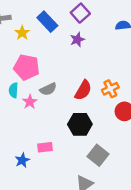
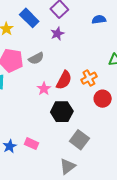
gray semicircle: (48, 89) -> (36, 58), moved
pink star: (30, 102) -> (44, 89), moved
pink rectangle: (45, 147) -> (32, 144), moved, turned 32

